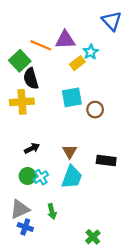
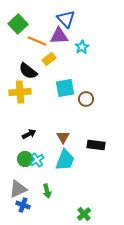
blue triangle: (112, 21) -> (66, 19), moved
green square: (20, 61) -> (18, 24), moved
yellow rectangle: (77, 63) -> (49, 59), moved
black semicircle: (31, 79) -> (28, 71), turned -36

